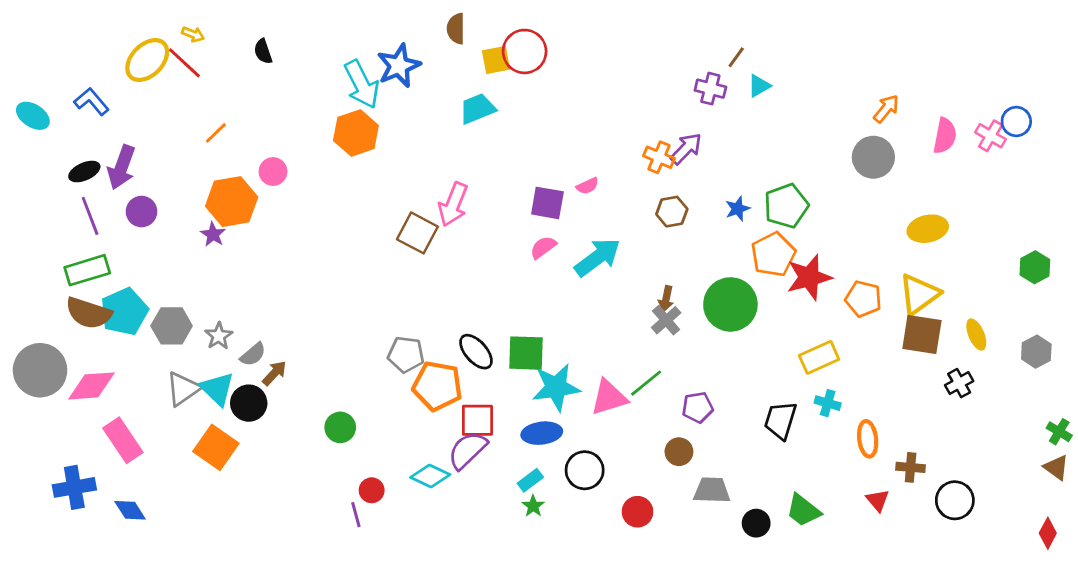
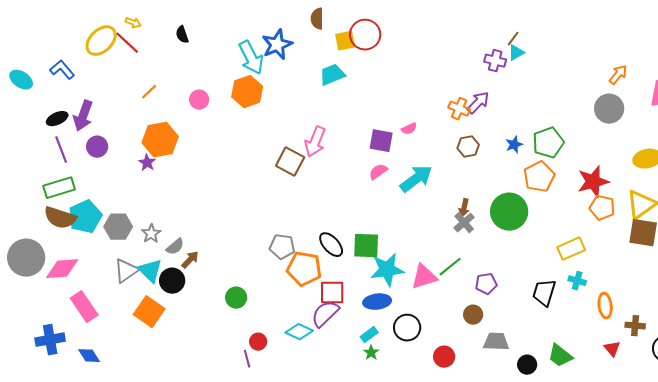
cyan triangle: (759, 86) -> (516, 53), moved
pink circle: (273, 172) -> (199, 100), moved
red star: (809, 277) -> (593, 182), moved

